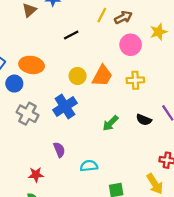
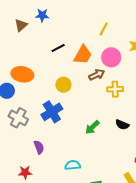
yellow line: (102, 15) -> (104, 29), moved
brown arrow: (123, 17) -> (97, 75), moved
orange trapezoid: (102, 76) -> (83, 55), moved
purple semicircle: (59, 150) -> (39, 147), moved

